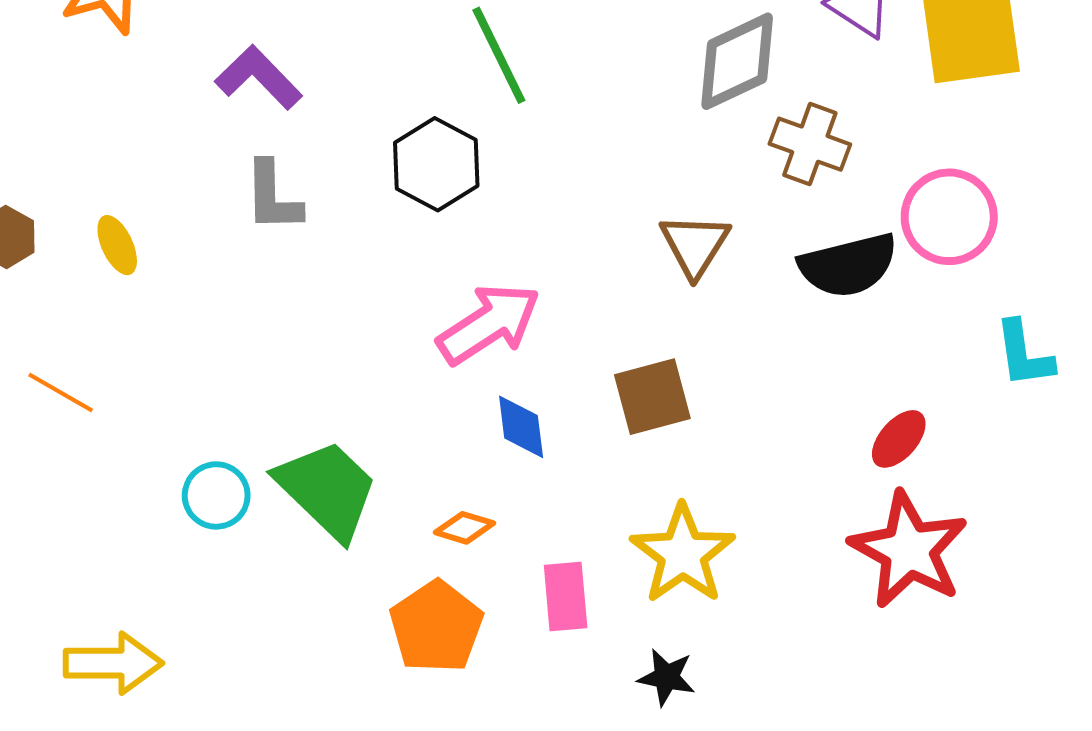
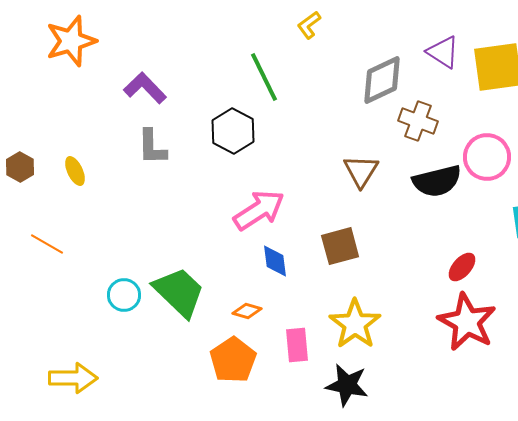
black star: (666, 677) -> (347, 385), size x1.5

